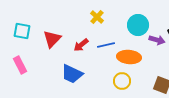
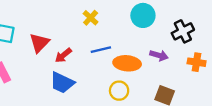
cyan circle: (138, 25) -> (143, 15), moved
purple arrow: (157, 40) -> (159, 55), moved
red arrow: (81, 45) -> (63, 55), moved

